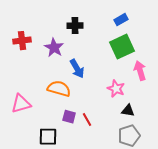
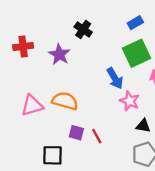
black cross: (75, 26) -> (83, 29), turned 35
blue arrow: (77, 69) -> (115, 78), moved
pink triangle: (21, 104) -> (32, 105), moved

